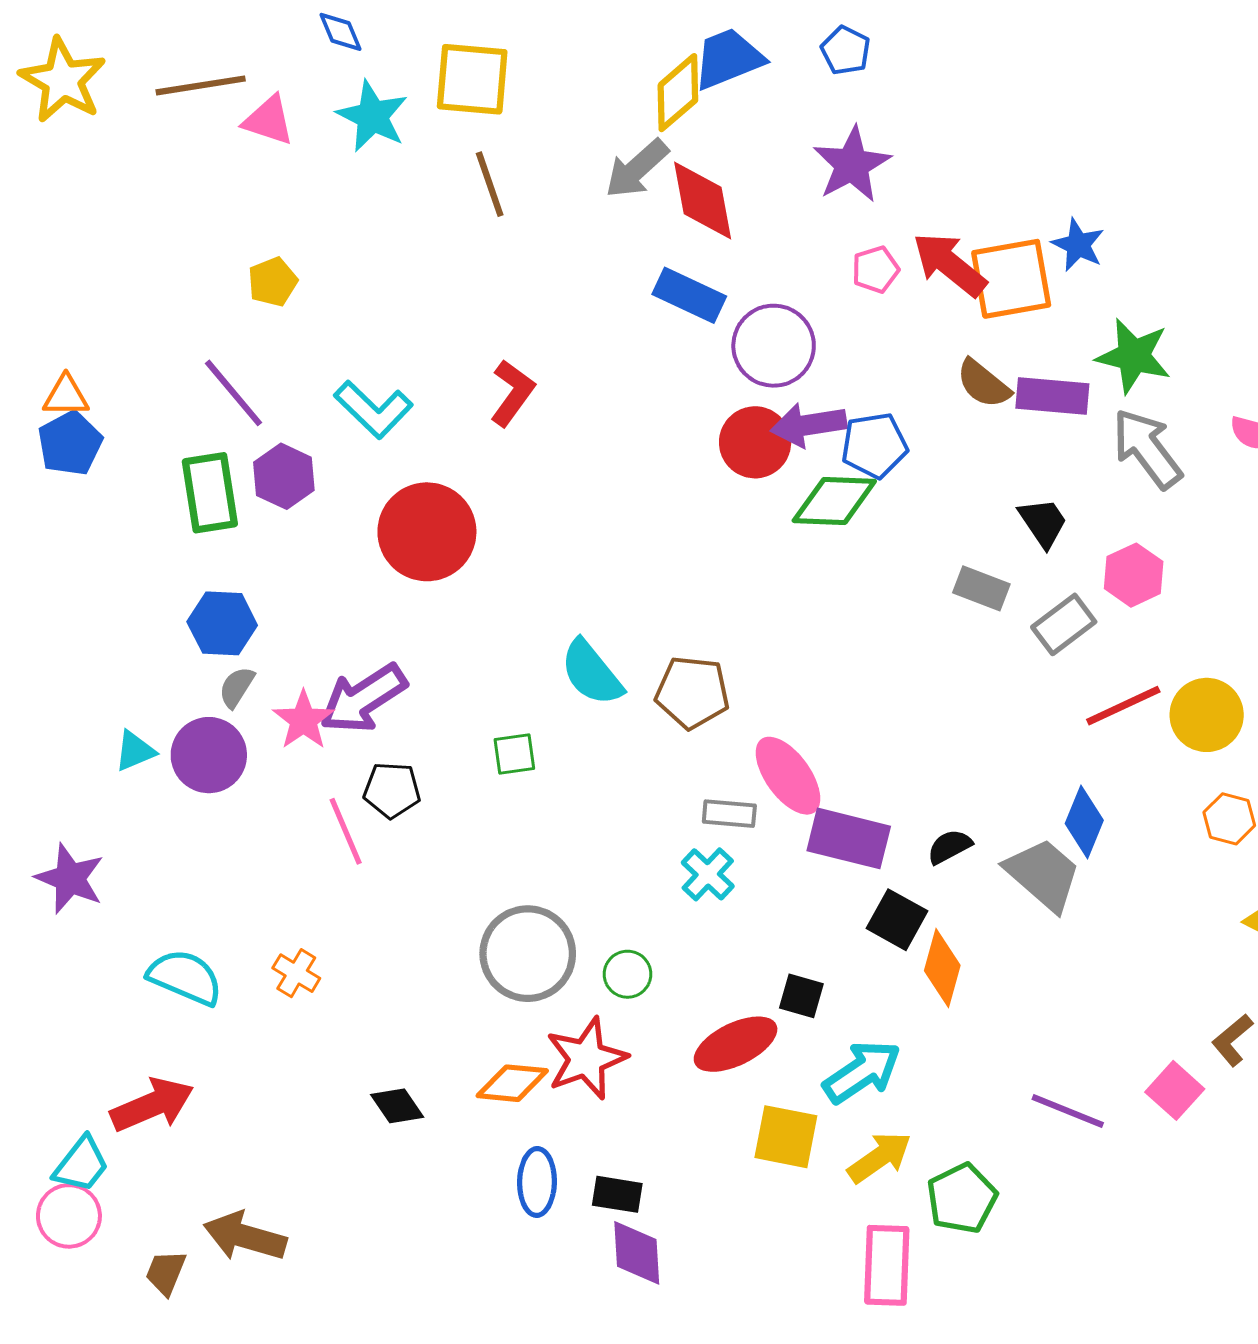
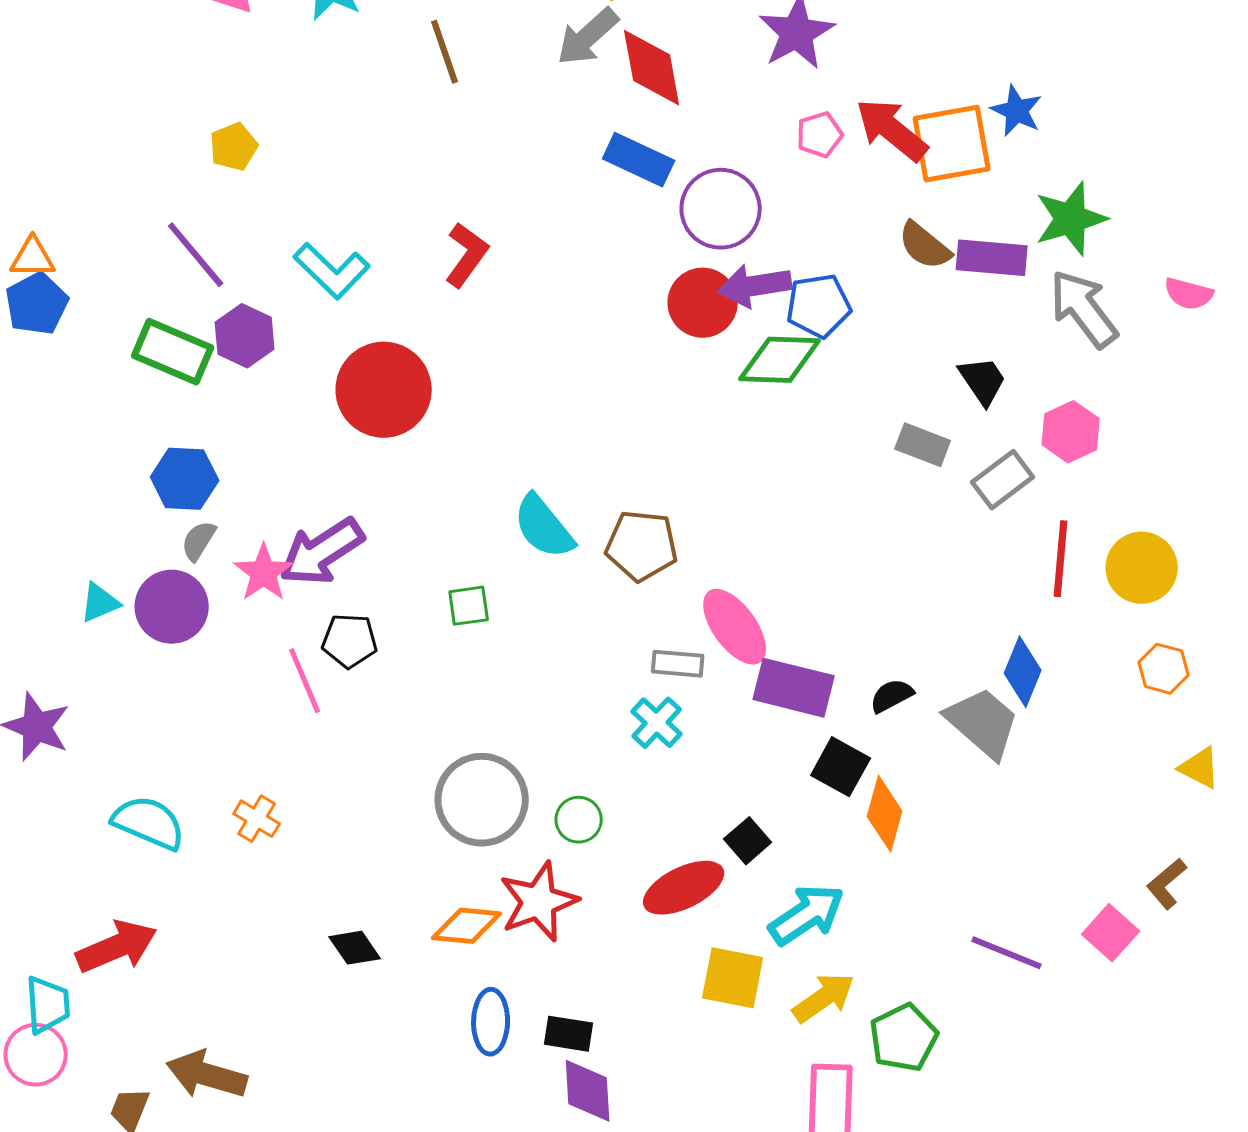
green star: (1134, 356) -> (1071, 219), turned -30
green rectangle: (210, 493) -> (173, 352), turned -58
red line: (1123, 706) -> (1061, 559), turned -60
black square: (801, 996) -> (748, 841), turned 33
cyan trapezoid: (81, 1164) -> (48, 1005), turned -42

